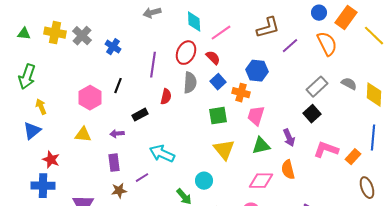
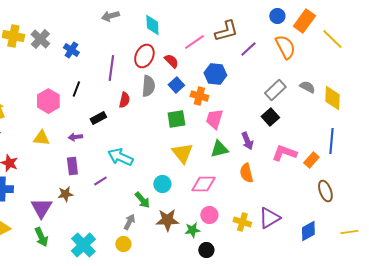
pink line: (221, 33) -> (194, 42), moved
pink diamond: (261, 181) -> (203, 184), moved
brown star: (119, 191) -> (65, 194), moved

